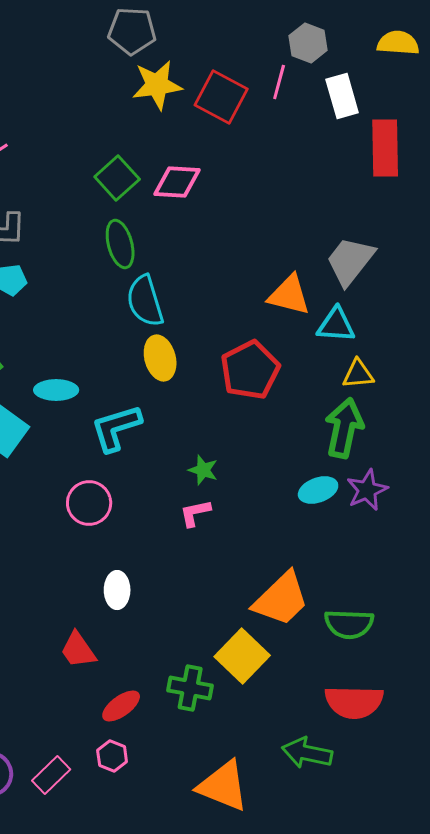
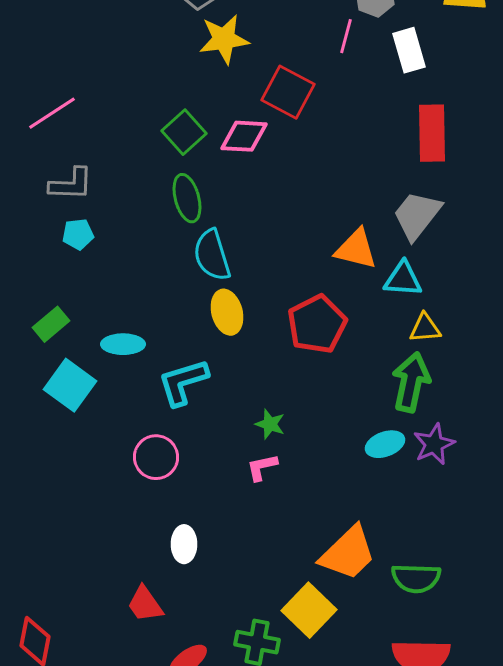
red square: (221, 97) -> (288, 92), moved
red rectangle: (385, 148) -> (432, 133), moved

